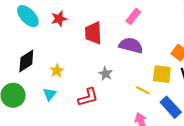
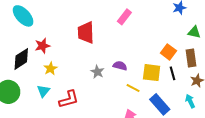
red star: (59, 19) -> (42, 46), moved
purple semicircle: (131, 45) -> (120, 66), moved, size x0.6
red L-shape: (88, 97) -> (69, 99), moved

